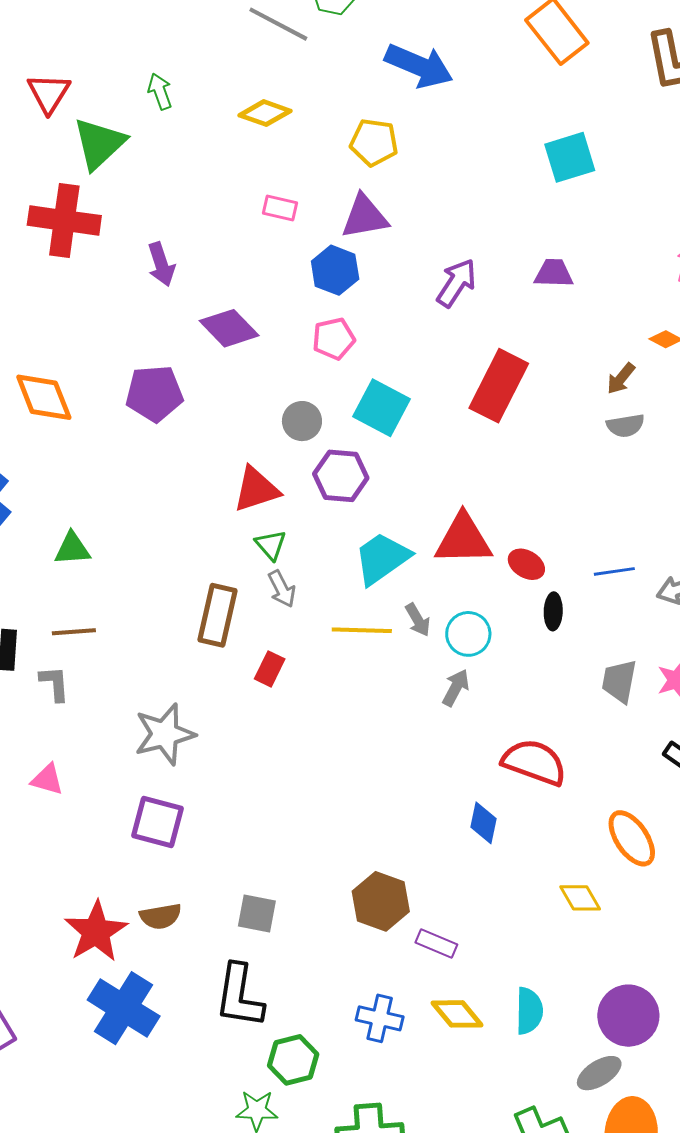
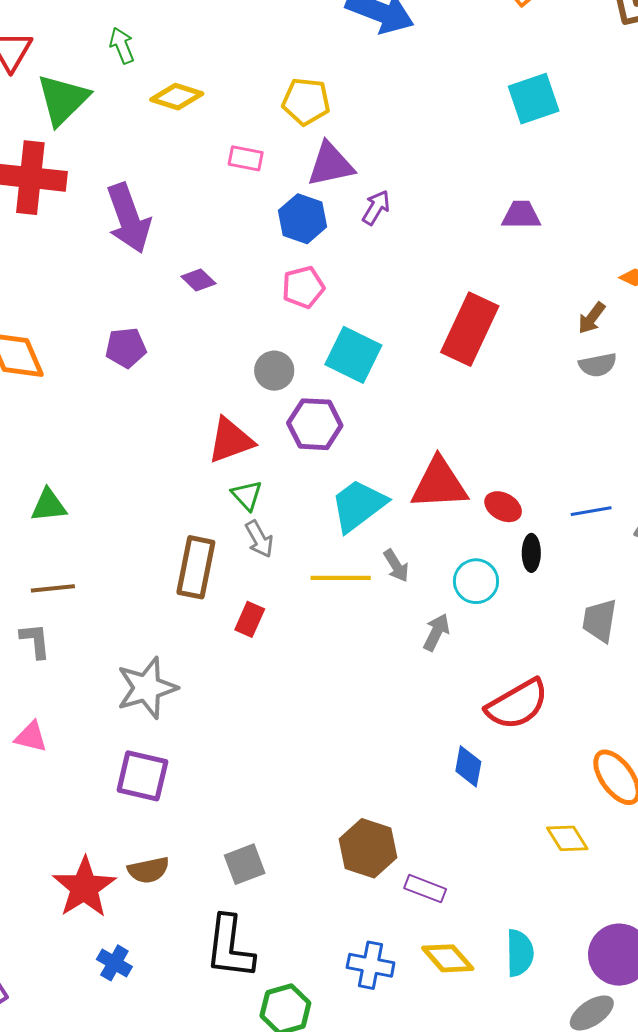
yellow diamond: (265, 113) -> (177, 97), moved
yellow pentagon: (374, 142) -> (306, 101), moved
purple arrow: (161, 264) -> (129, 218), size x1.6
purple arrow: (456, 283) -> (376, 207), moved, size x0.7
purple diamond: (229, 328) -> (198, 280), size x0.6
purple pentagon: (154, 393) -> (126, 348), size x0.7
cyan circle: (468, 634) -> (476, 581), moved
red semicircle: (534, 762) -> (517, 704), turned 132
gray square: (257, 914) -> (245, 864), turned -30
blue cross: (124, 1008) -> (114, 963), size x0.5

